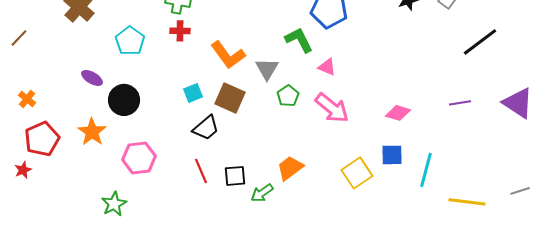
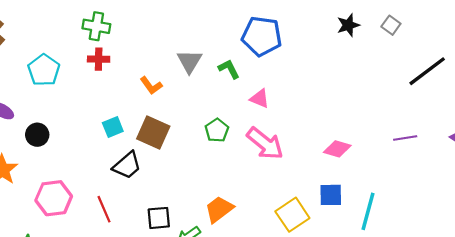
green L-shape: (299, 40) -> (229, 69), size x0.7
orange L-shape: (228, 55) -> (151, 85), size x0.6
gray triangle: (267, 69) -> (189, 61), moved
black circle: (124, 100) -> (37, 135), size x0.7
red line: (201, 171) -> (104, 209), moved

